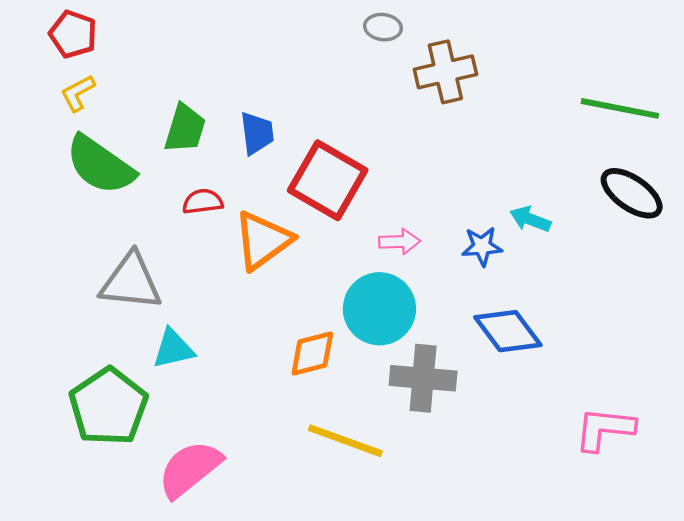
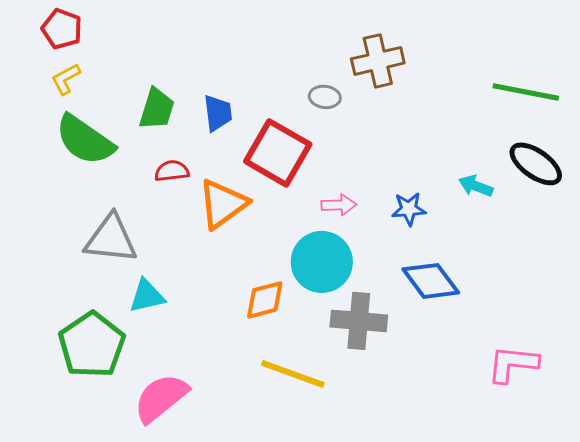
gray ellipse: (383, 27) -> (325, 97), moved
cyan arrow: (530, 219) -> (476, 186), moved

